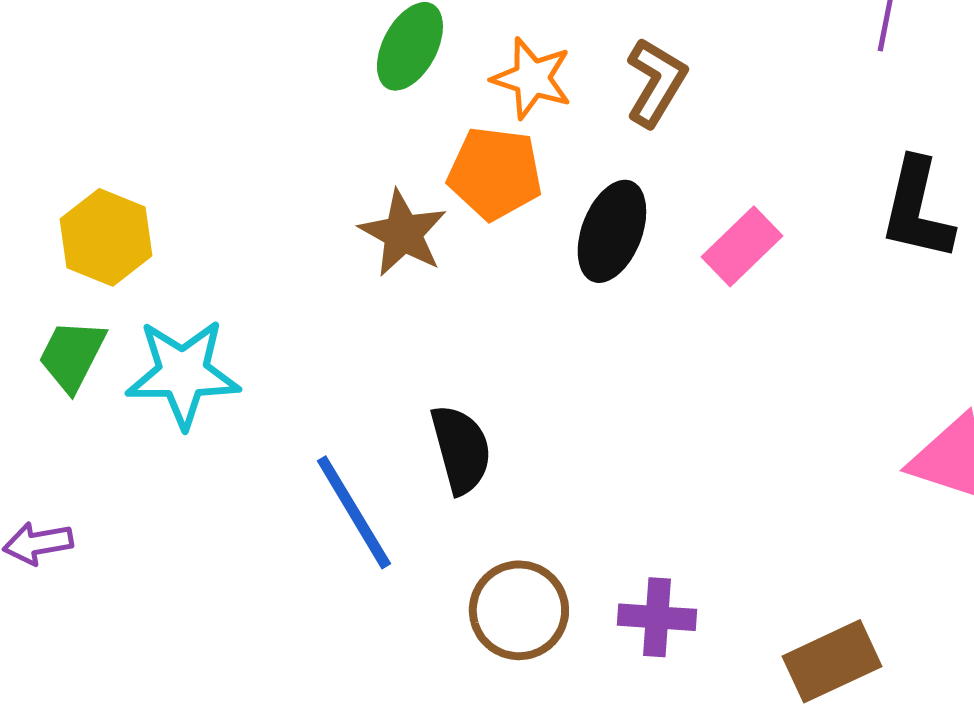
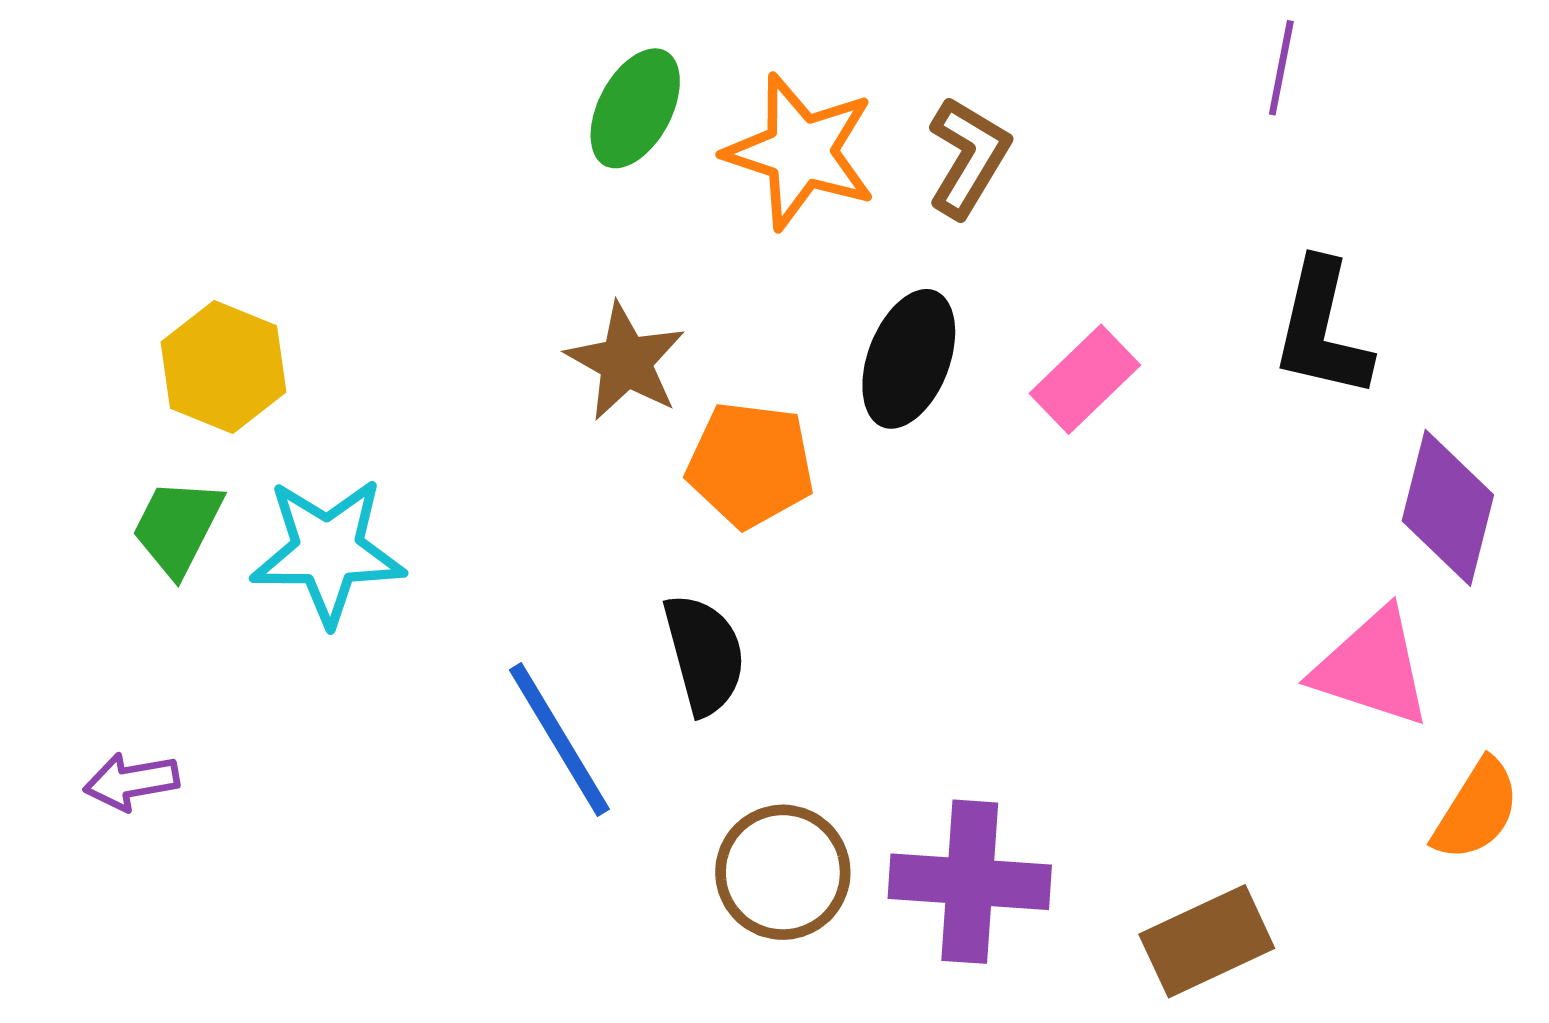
orange star: (532, 78) -> (800, 152), size x1.4
orange pentagon: (495, 173) -> (750, 465), moved
purple cross: (657, 617) -> (970, 882), size x1.5

